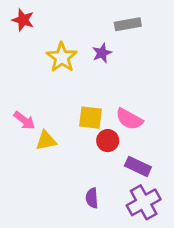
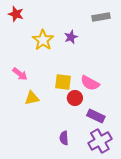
gray rectangle: (128, 24) -> (101, 17), moved
pink arrow: (24, 120) -> (20, 74), moved

